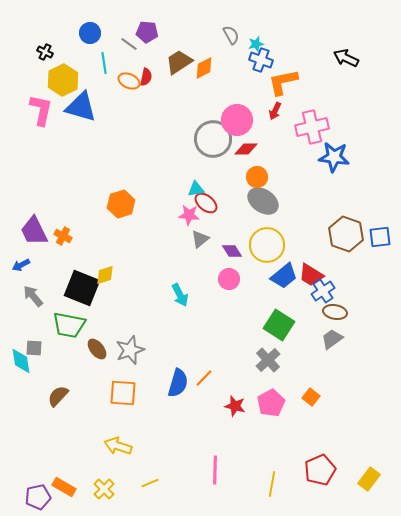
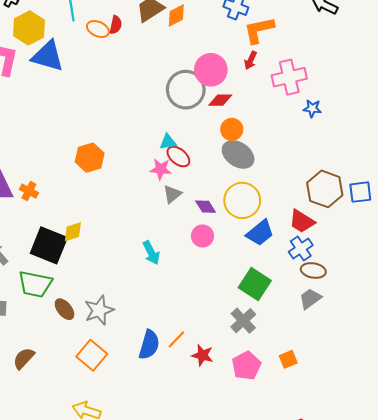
blue star: (334, 157) -> (312, 108), size x0.6
red trapezoid: (311, 275) -> (302, 221), moved
orange square: (123, 393) -> (92, 355), turned 36
orange square: (311, 397) -> (288, 359), turned 30
red star: (235, 406) -> (202, 355), moved

